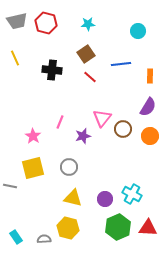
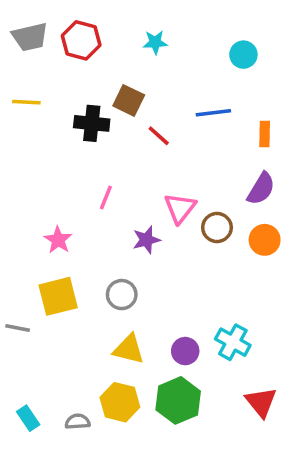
brown square: (86, 54) -> (129, 100), moved, turned -30
yellow line: (15, 58) -> (26, 102), turned -63
pink line: (60, 122) -> (106, 198), moved
green hexagon: (118, 227) -> (178, 400), moved
red triangle: (148, 228) -> (261, 402), turned 48

